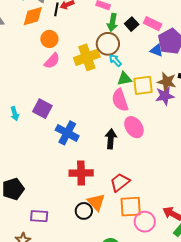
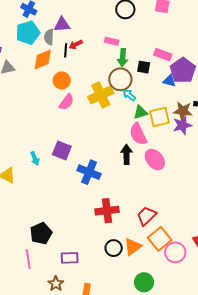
black square: (132, 24) -> (144, 67), moved, turned -32
black arrow: (111, 139) -> (127, 154), moved
orange triangle: (96, 202) -> (133, 247), moved, turned 42
orange square: (131, 207) -> (160, 239), turned -30

